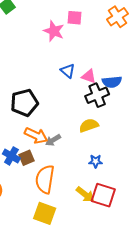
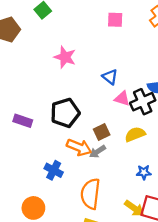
pink star: (54, 31) -> (65, 57), moved
pink triangle: (89, 76) -> (122, 99), moved
brown square: (26, 158) -> (102, 132), moved

